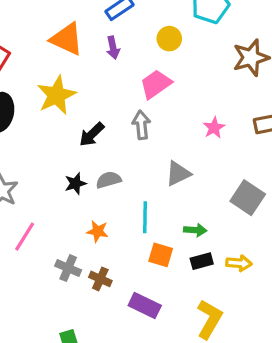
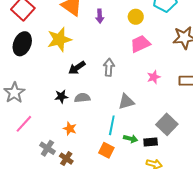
pink trapezoid: (156, 84) -> (140, 44), moved
cyan line: (145, 217) -> (112, 125), moved
black rectangle: (202, 261) -> (151, 142), moved

